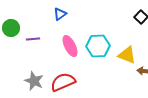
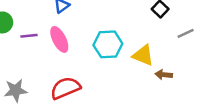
pink ellipse: (70, 46) -> (59, 39), moved
gray star: (34, 81) -> (16, 90), moved, turned -30

